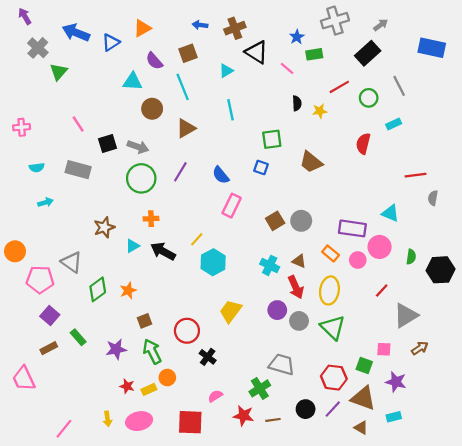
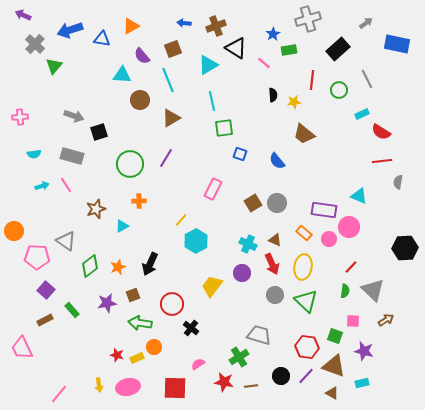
purple arrow: (25, 16) -> (23, 15), turned -35
gray arrow: (381, 25) -> (366, 23), moved
blue arrow: (76, 33) -> (70, 30), turned -40
blue triangle: (111, 42) -> (102, 39), turned 42
cyan triangle: (226, 71) -> (208, 65), size x1.5
red line: (339, 87) -> (312, 80), turned -54
pink line: (78, 124) -> (66, 185), moved
green square: (272, 139) -> (224, 128), moved
red semicircle: (363, 144) -> (381, 132), moved, turned -72
gray arrow: (138, 147) -> (74, 116), moved
brown trapezoid: (311, 162) -> (304, 134), moved
blue semicircle: (221, 175) -> (277, 161), moved
black arrow: (163, 251) -> (150, 264), moved, turned -95
green semicircle: (411, 257) -> (345, 291), moved
purple circle: (277, 310) -> (242, 273), moved
gray triangle: (406, 315) -> (373, 290), turned -45
purple star: (116, 349) -> (107, 303), moved
green arrow: (152, 351) -> (140, 323), turned -55

